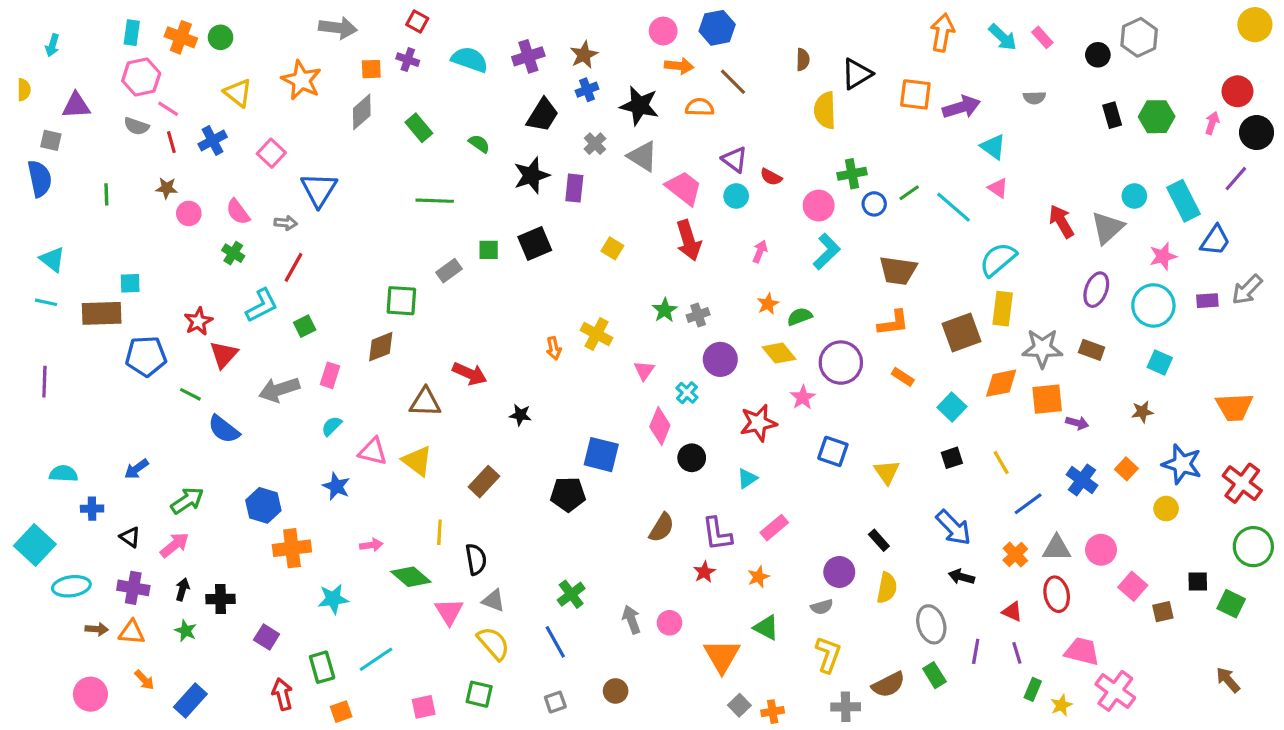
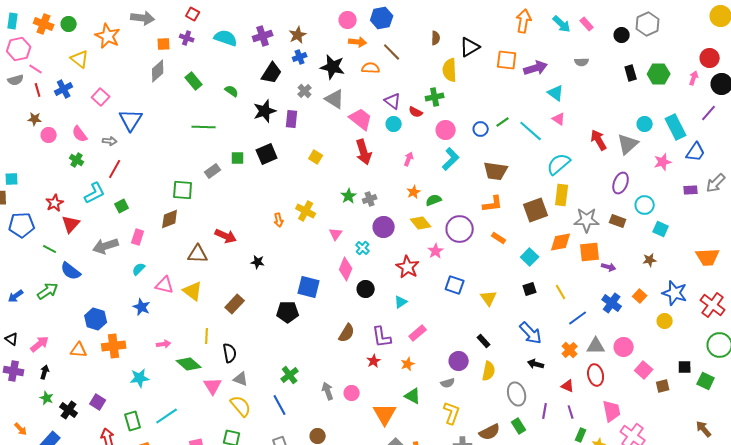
orange star: (301, 80) -> (108, 36), moved
gray semicircle: (136, 126) -> (16, 80), turned -35
green cross: (852, 174) -> (435, 97), moved
cyan circle: (1153, 305) -> (645, 205), moved, size x0.7
red star: (758, 423) -> (408, 267), turned -30
green arrow: (187, 501) -> (48, 291), moved
black cross: (221, 599) -> (69, 410), moved, turned 36
orange triangle: (132, 632) -> (79, 350), moved
pink trapezoid: (1082, 651) -> (612, 411), turned 65

